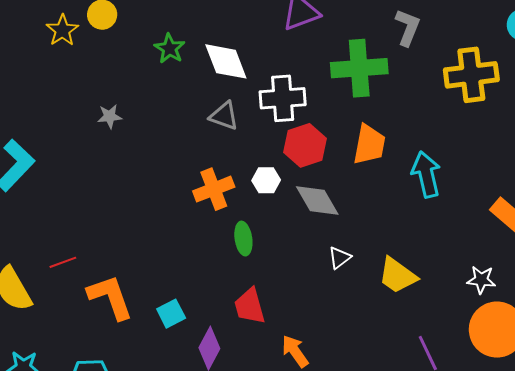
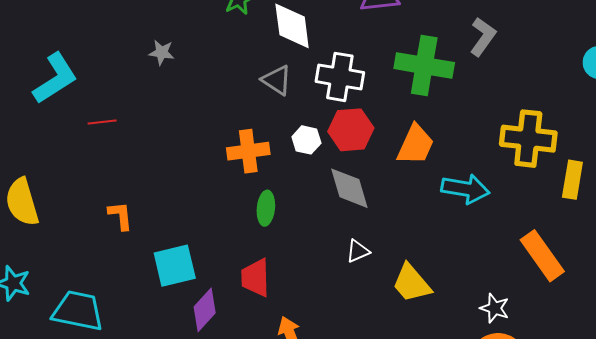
yellow cross: (471, 75) -> (528, 139), moved
cyan arrow: (426, 174) -> (465, 189), turned 99
white hexagon: (266, 180) -> (306, 140), moved
red line: (63, 262) -> (102, 122), moved
orange L-shape: (110, 297) -> (120, 216), moved, size x0.6
cyan square: (171, 314) -> (175, 266), size x1.5

